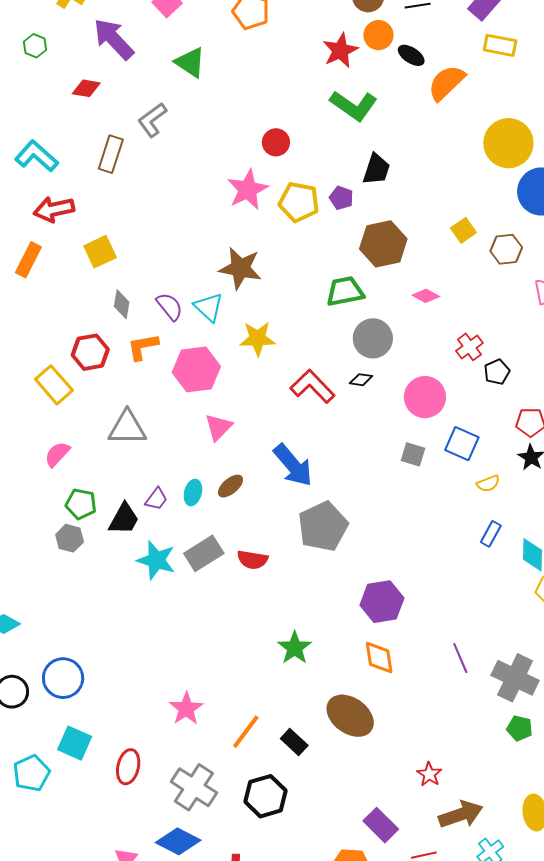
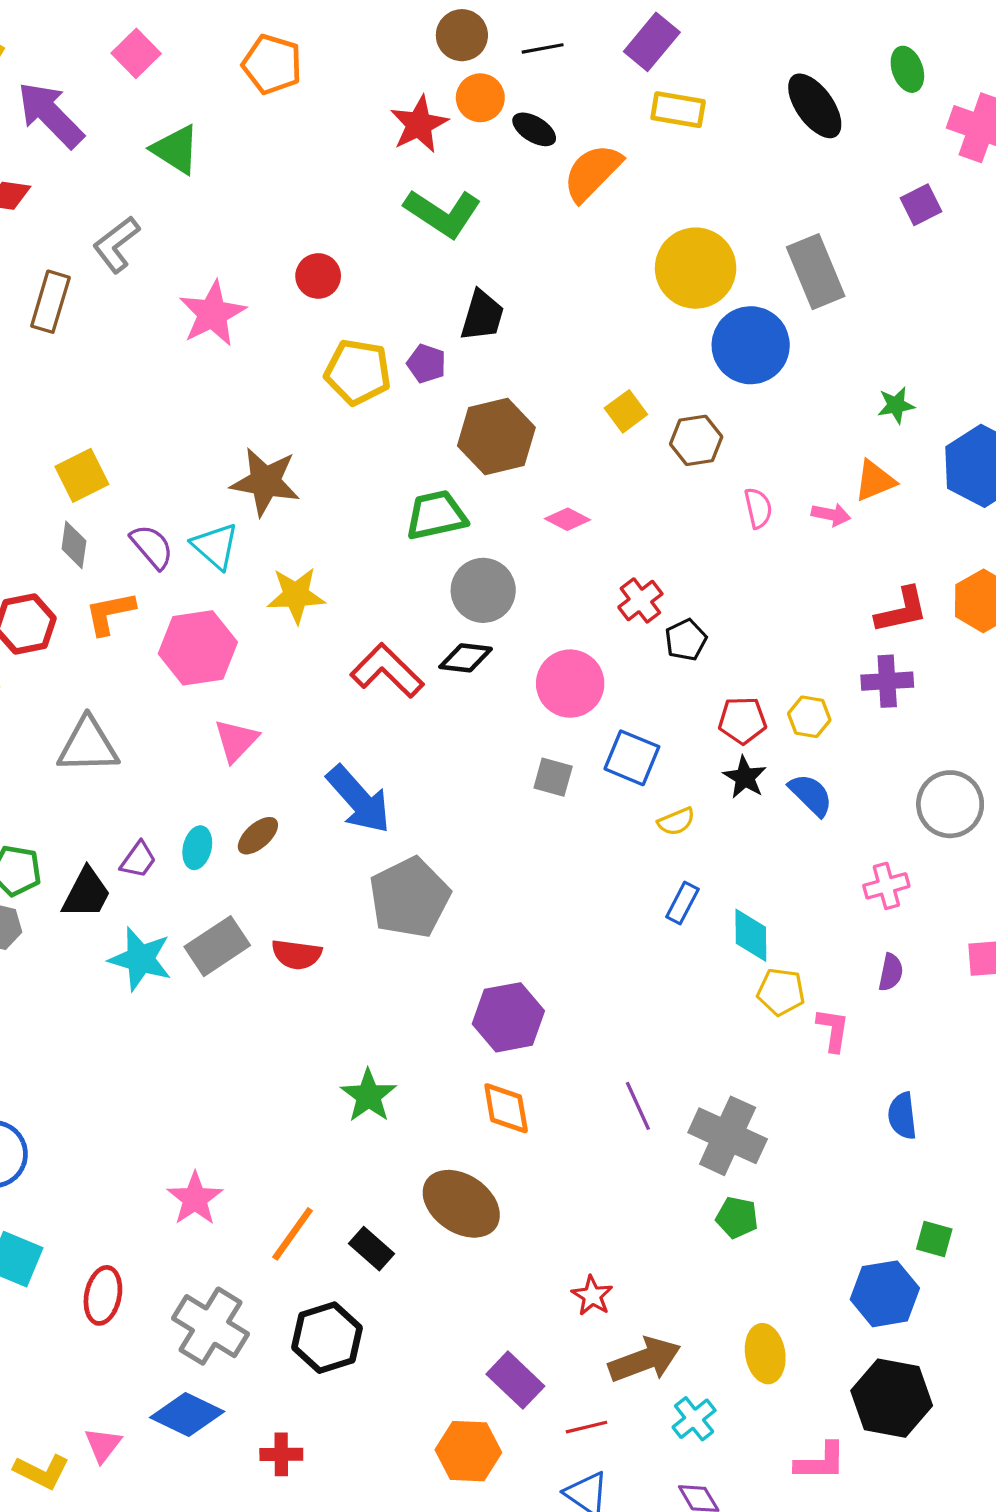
pink star: (248, 190) -> (212, 314), moved
yellow square: (100, 252) -> (82, 475), moved
black diamond: (361, 380) -> (466, 658), size x1.4

